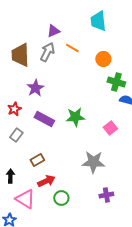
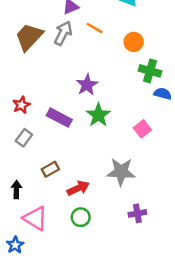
brown trapezoid: (20, 55) -> (29, 37), turned 45
purple star: (35, 88) -> (87, 85), moved
green star: (75, 117) -> (98, 115), turned -30
red arrow: (46, 181) -> (78, 188), moved

